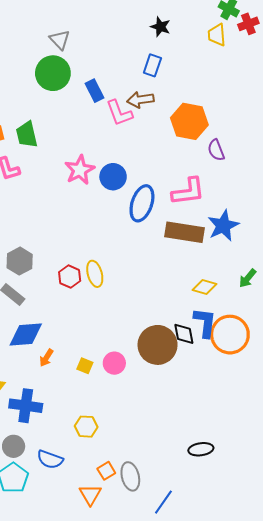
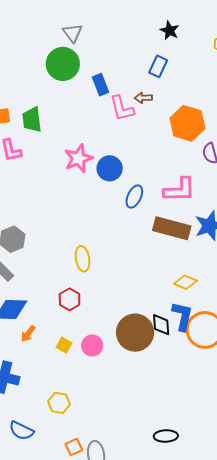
brown arrow: (140, 100) -> (143, 98), size x0.7
blue ellipse: (142, 203) -> (134, 196), size x0.7
red hexagon: (70, 277) -> (70, 299), moved

